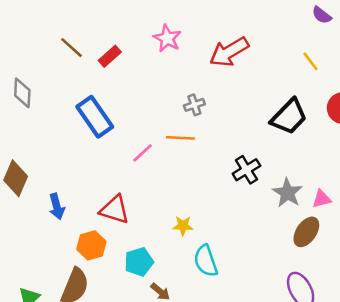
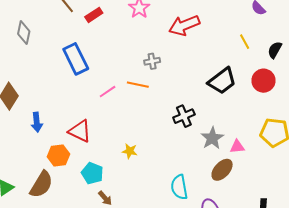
cyan semicircle: (206, 261) -> (179, 187), moved
cyan pentagon: (139, 262) -> (92, 173), turned 30

